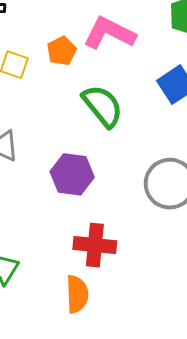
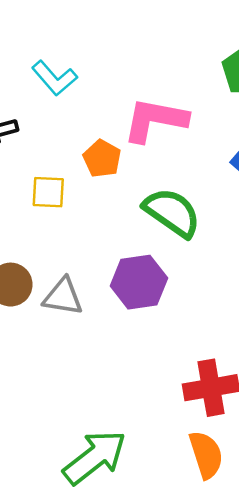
purple hexagon: (72, 174) -> (139, 282), moved

